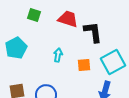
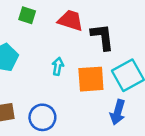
orange square: (84, 65) -> (91, 79), size x1.6

